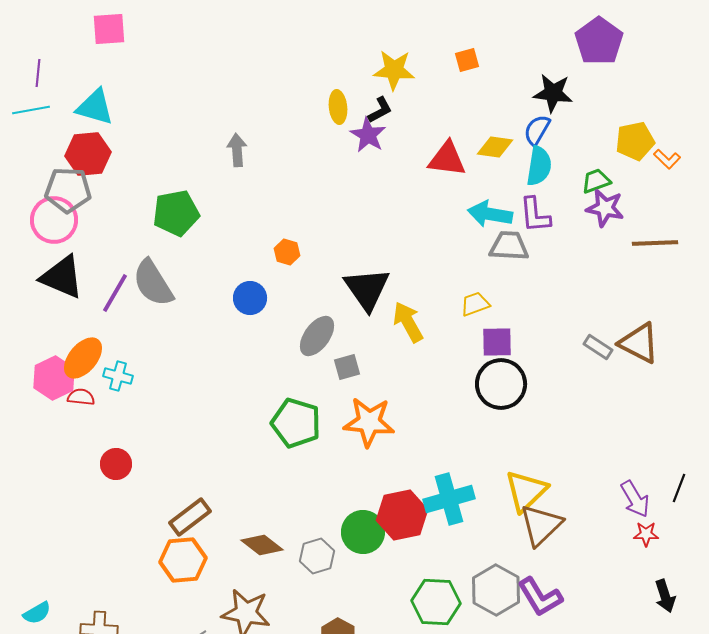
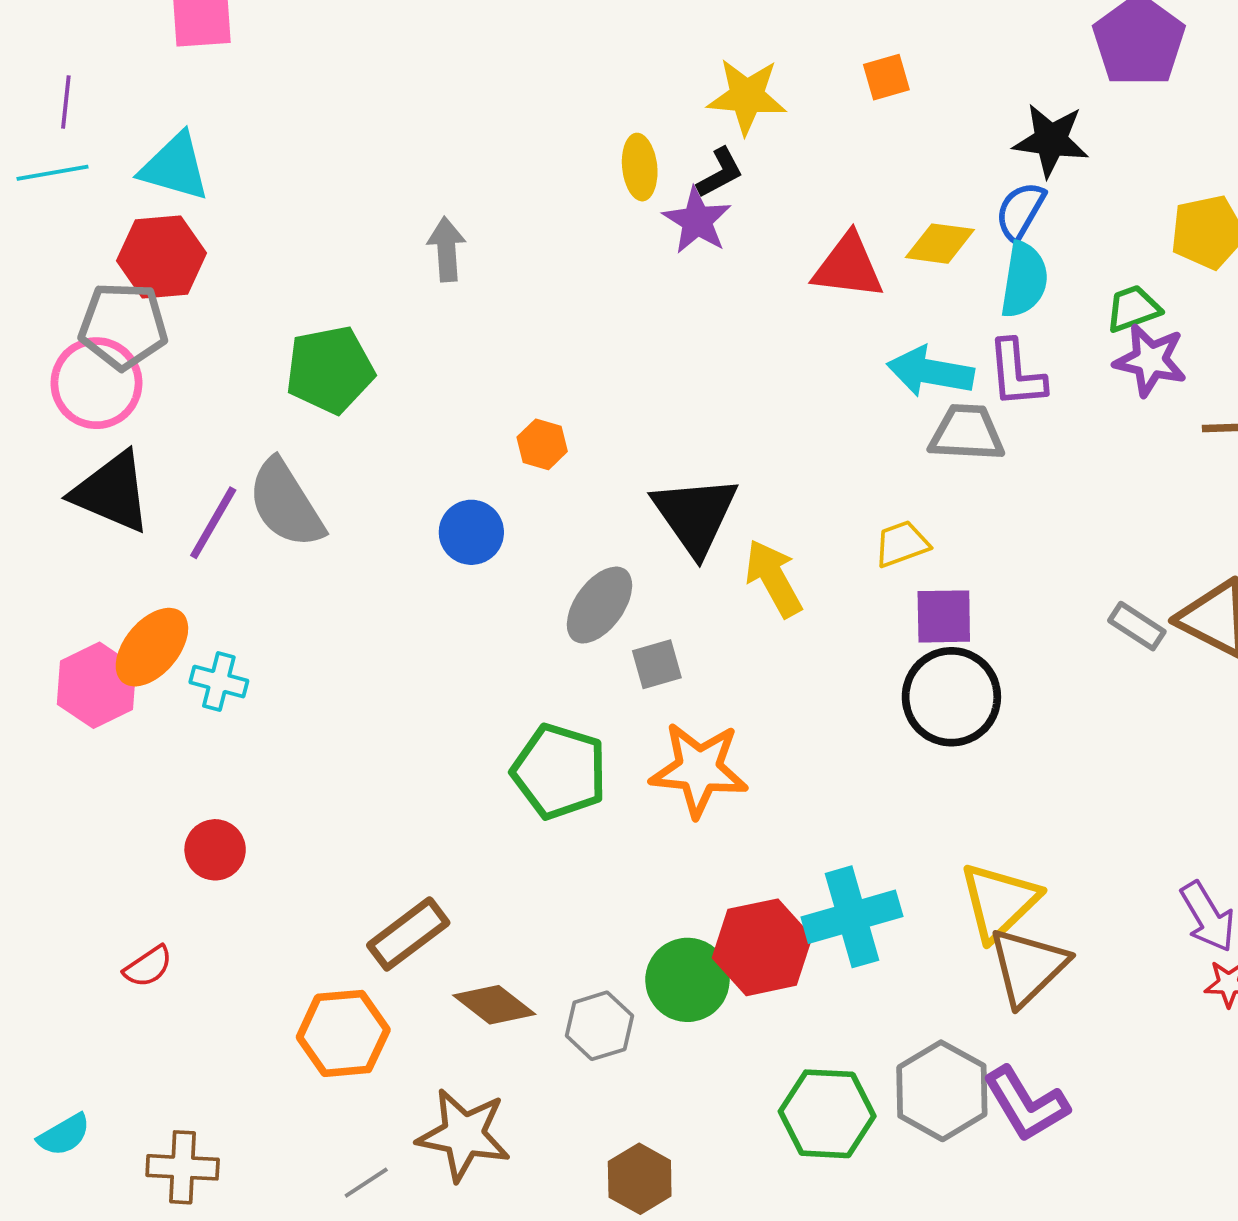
red semicircle: (81, 397) -> (148, 966), moved, turned 140
brown rectangle: (190, 517) -> (408, 934), moved

